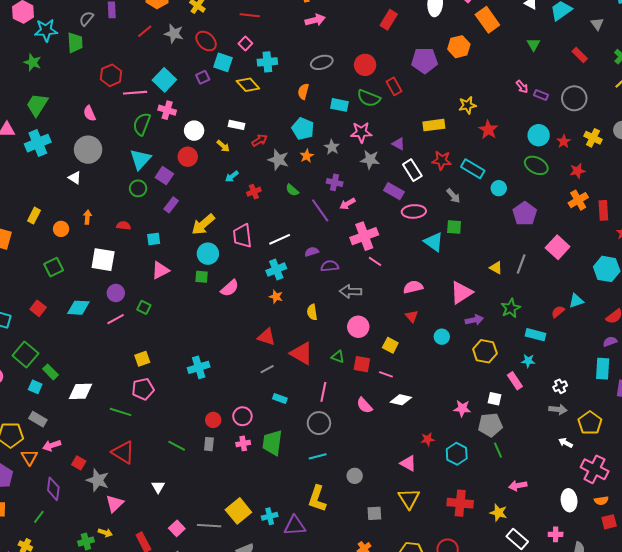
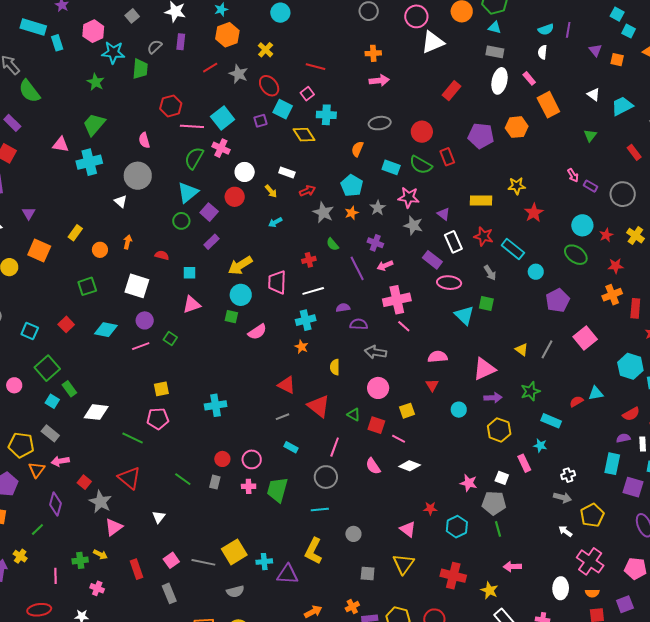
red cross: (254, 192) -> (309, 260), moved
yellow square: (390, 345) -> (407, 411), turned 35

